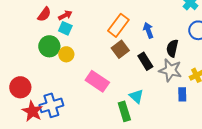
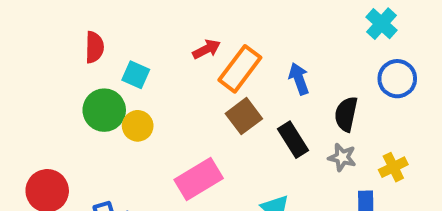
red semicircle: (44, 14) -> (94, 47), turned -35
red arrow: (65, 15) -> (206, 49), moved
gray star: (170, 70) -> (342, 157), size x0.6
pink rectangle: (97, 81) -> (199, 179), turned -65

